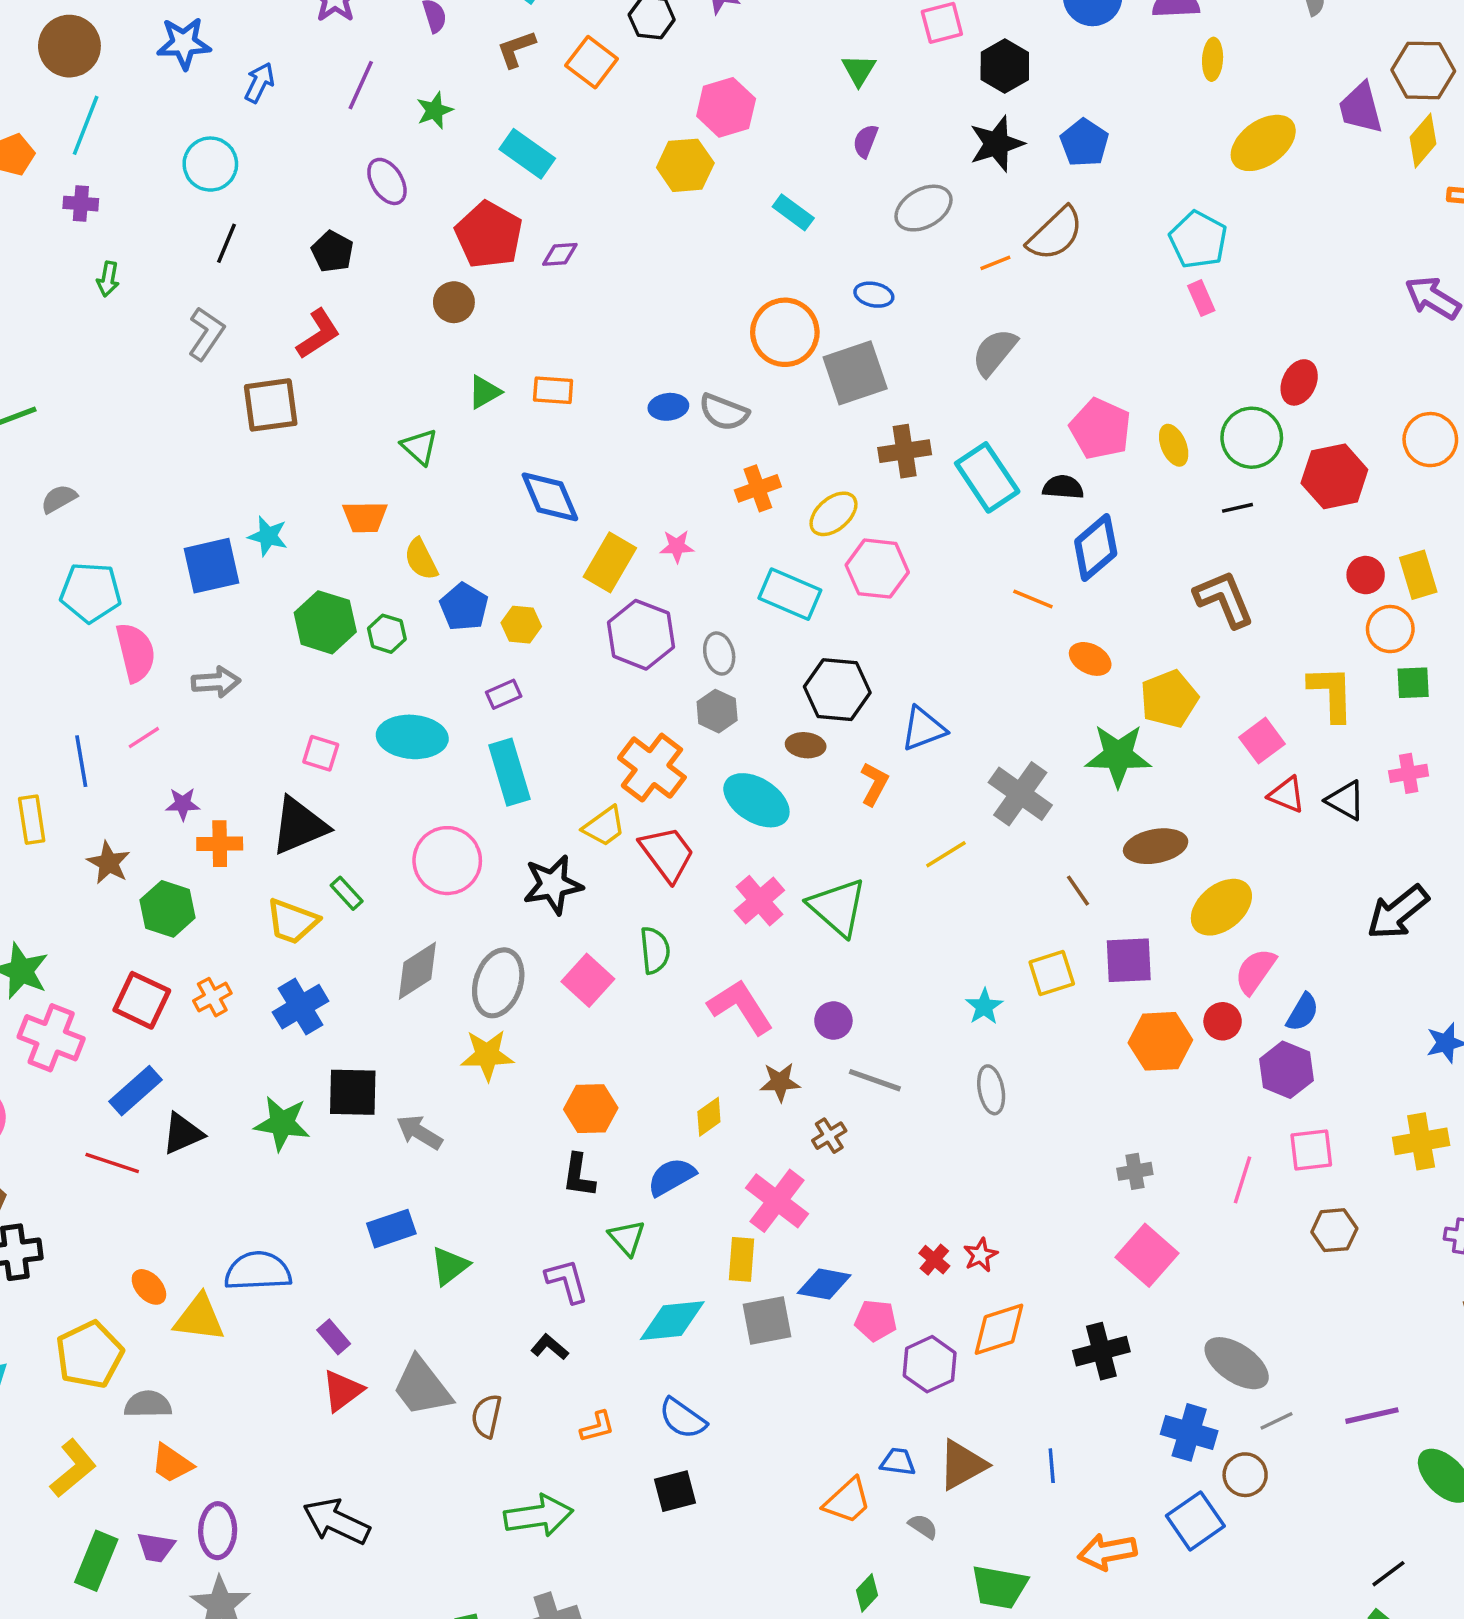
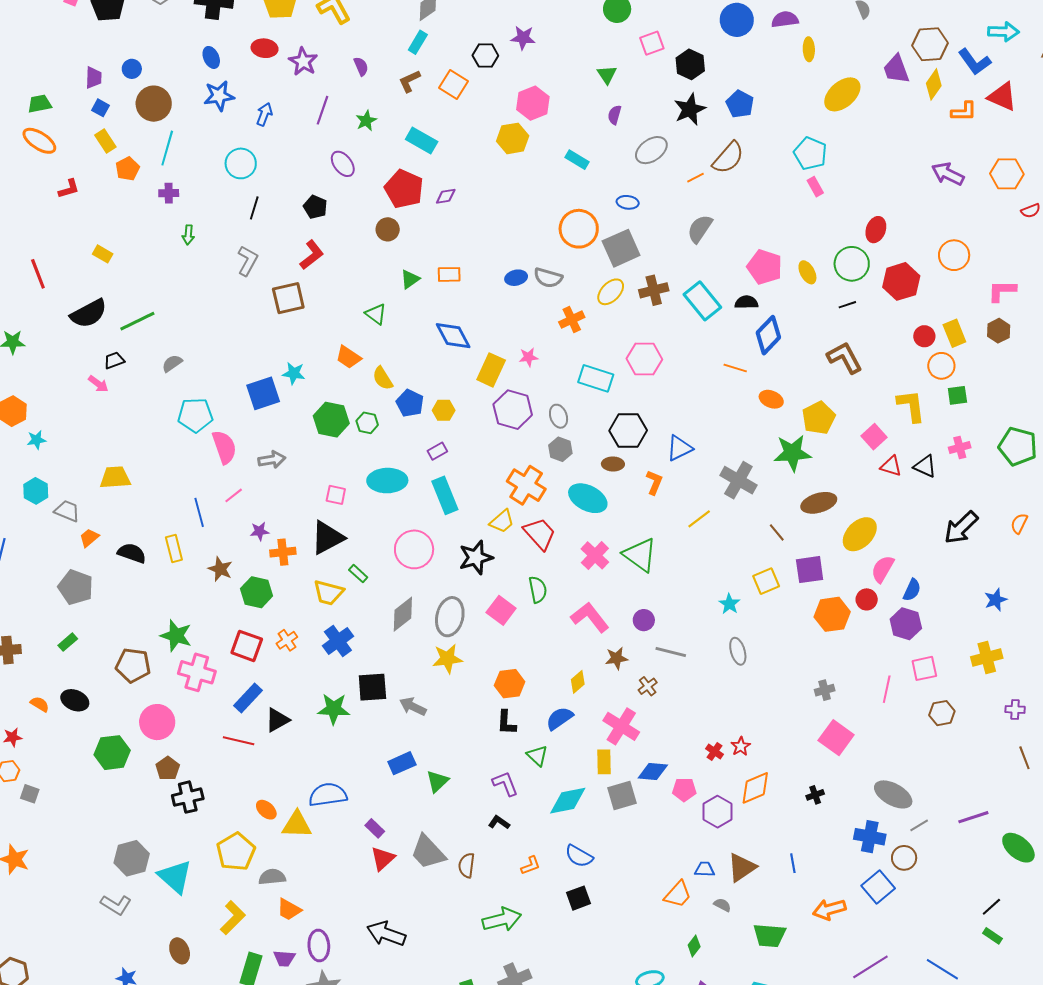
yellow ellipse: (833, 514) -> (611, 292), moved
orange trapezoid: (365, 517) -> (348, 357), turned 40
black cross: (1101, 1351) -> (815, 795), size x0.6

